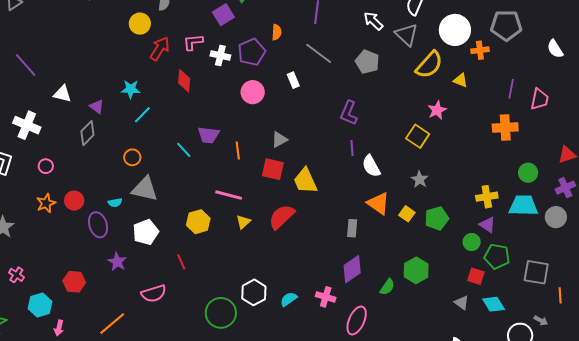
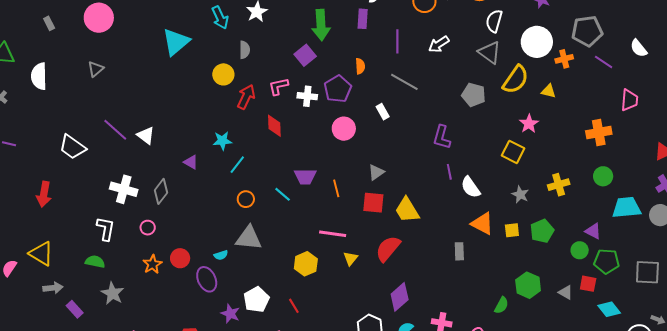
white arrow: (373, 21) -> (439, 44), moved, turned -70
gray pentagon: (367, 62) -> (474, 95), moved
purple line: (511, 89) -> (604, 62), moved, turned -60
white triangle: (62, 94) -> (146, 135), moved, turned 30
gray diamond: (87, 133) -> (161, 191), moved
orange circle: (132, 157) -> (246, 199), moved
green circle: (528, 173) -> (603, 176), moved
yellow cross: (487, 197) -> (559, 185), moved
yellow square: (407, 214) -> (512, 230), turned -35
white pentagon: (146, 232) -> (256, 300), moved
purple diamond: (352, 269) -> (400, 297), moved
gray triangle: (462, 303) -> (566, 292), moved

